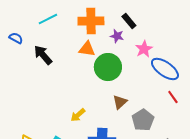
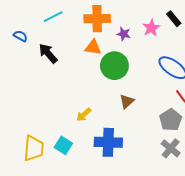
black rectangle: (129, 21) -> (174, 19), moved
pink star: (144, 49) -> (151, 28), moved
gray pentagon: (143, 120) -> (171, 120), moved

